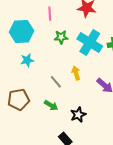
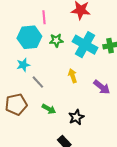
cyan hexagon: (21, 31) -> (29, 37), moved
gray line: (56, 82) -> (38, 82), moved

